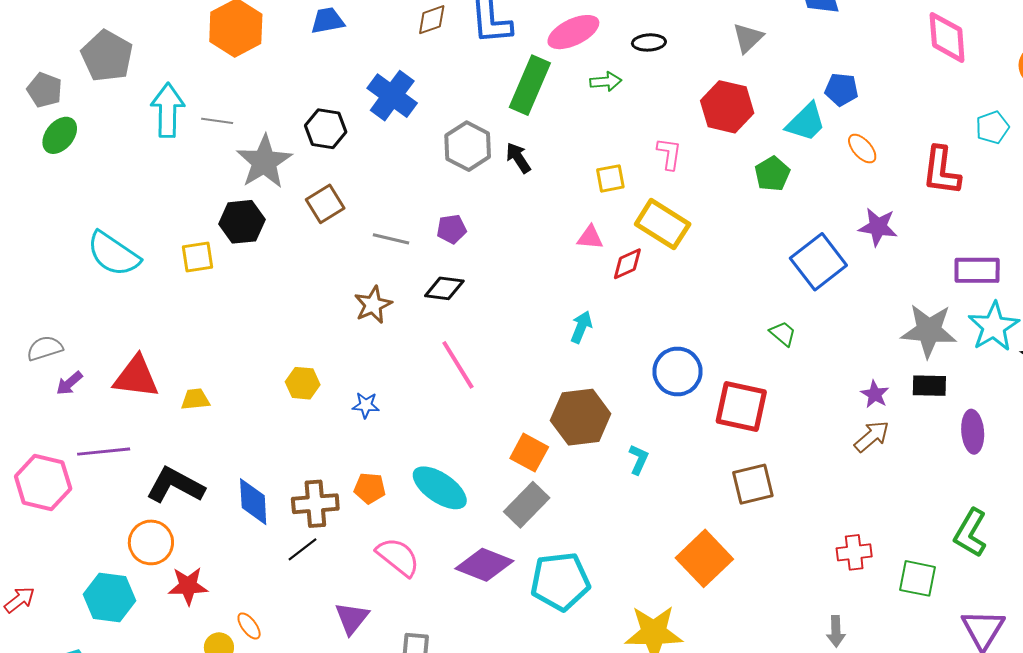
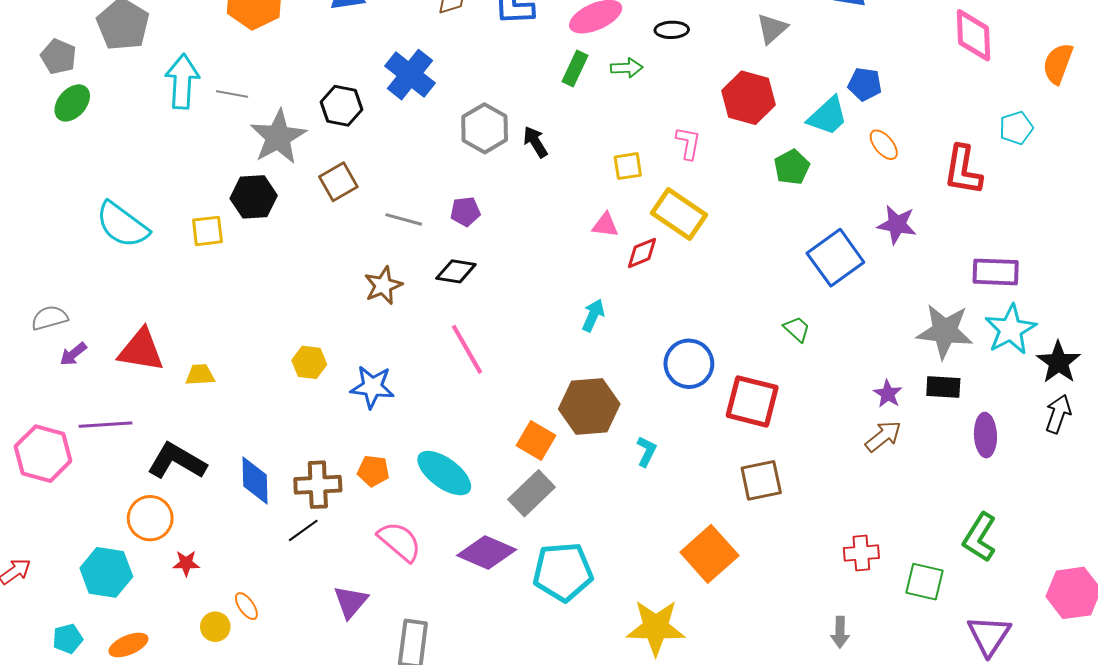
green rectangle: (530, 85) -> (575, 68), moved, size x0.6
blue star: (366, 405) -> (372, 387), size x1.6
red star: (188, 586) -> (186, 563), size x0.7

